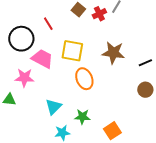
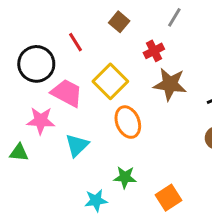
red cross: (99, 14) -> (154, 51), moved
yellow square: (72, 51) -> (110, 81), turned 35
cyan triangle: (53, 107) -> (77, 145), moved

